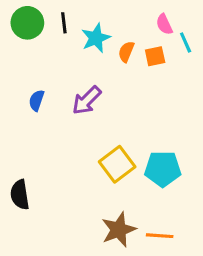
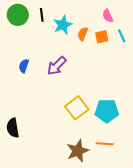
cyan line: (186, 43) -> (122, 36), moved
orange line: (160, 236) -> (105, 144), moved

